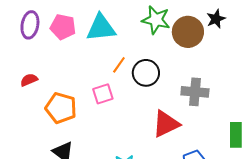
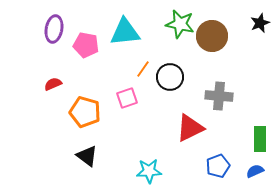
black star: (216, 19) -> (260, 23), moved
pink pentagon: (63, 27) -> (86, 45), moved

